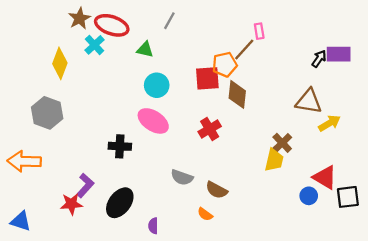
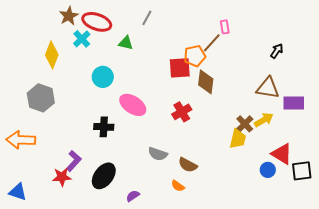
purple rectangle: (339, 54) -> (294, 103), moved
cyan circle: (157, 85) -> (103, 77), moved
yellow arrow: (329, 123) -> (264, 120), moved
purple semicircle: (153, 226) -> (133, 196), turned 56

